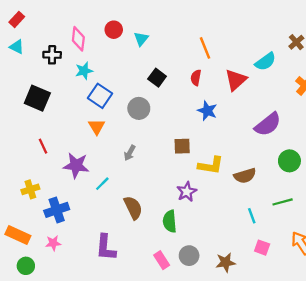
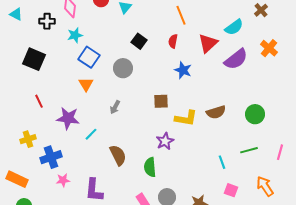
purple semicircle: (268, 124) -> (236, 59), moved
brown semicircle: (245, 176) -> (216, 112), moved
pink star: (53, 243) -> (63, 180), moved

